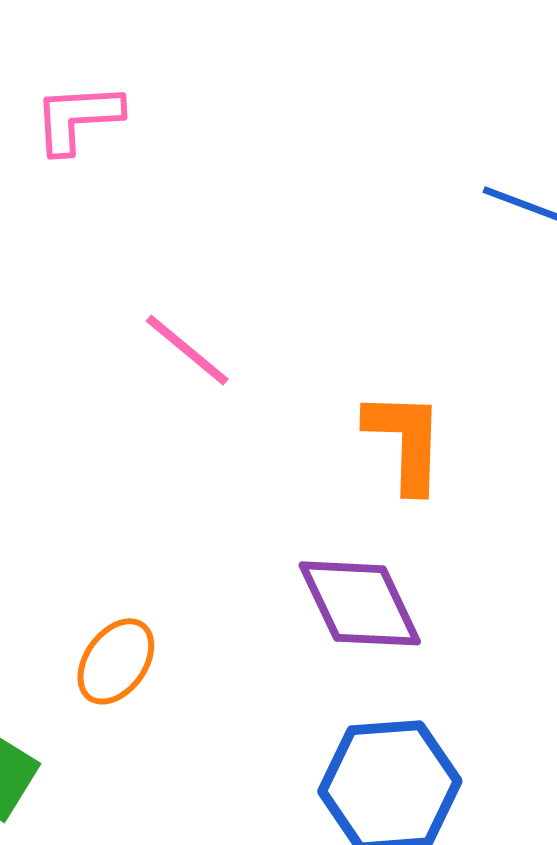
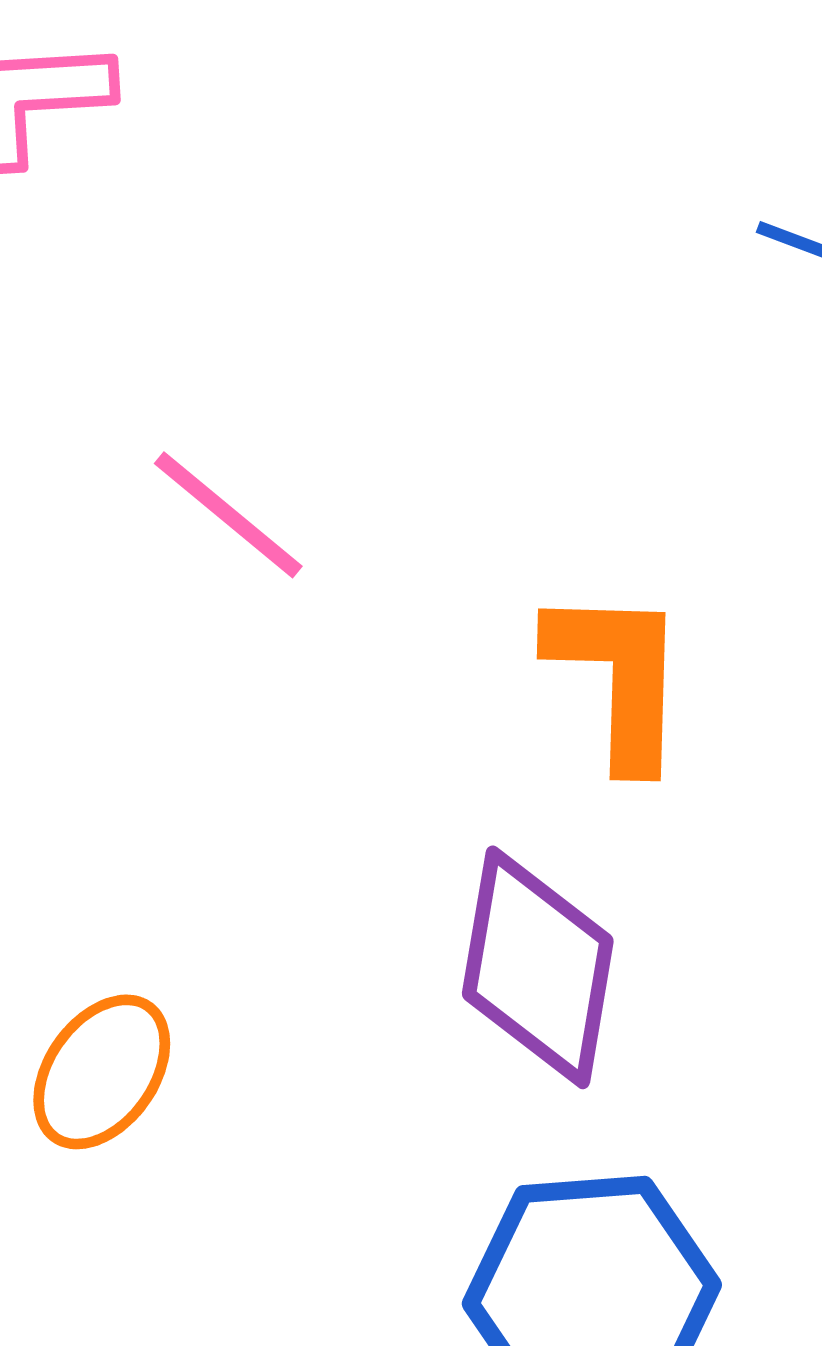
purple diamond: (360, 603) -> (538, 967), turned 35

